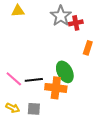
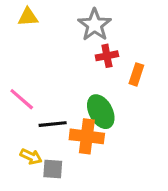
red cross: (76, 23) -> (107, 56), moved
pink line: (14, 79) -> (22, 99), moved
yellow arrow: (13, 108) -> (31, 157), moved

